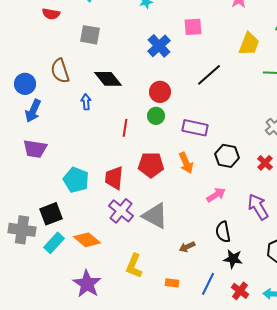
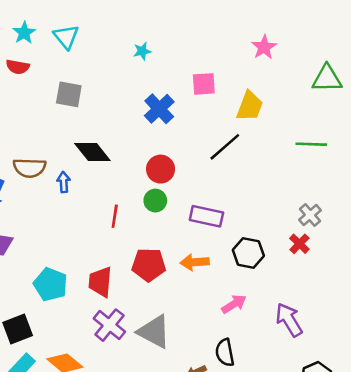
yellow trapezoid: (249, 44) -> (250, 106), moved
brown semicircle: (60, 71) -> (29, 168), moved, turned -70
orange arrow: (186, 163) -> (195, 262), turned 110
red cross: (265, 163) -> (299, 244), moved
black semicircle: (223, 232) -> (225, 353), moved

